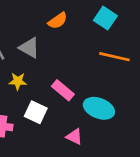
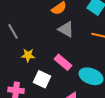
gray triangle: (29, 48) -> (66, 29), moved

